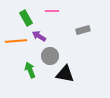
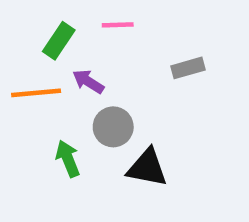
green rectangle: (26, 18) -> (59, 41), turned 63

